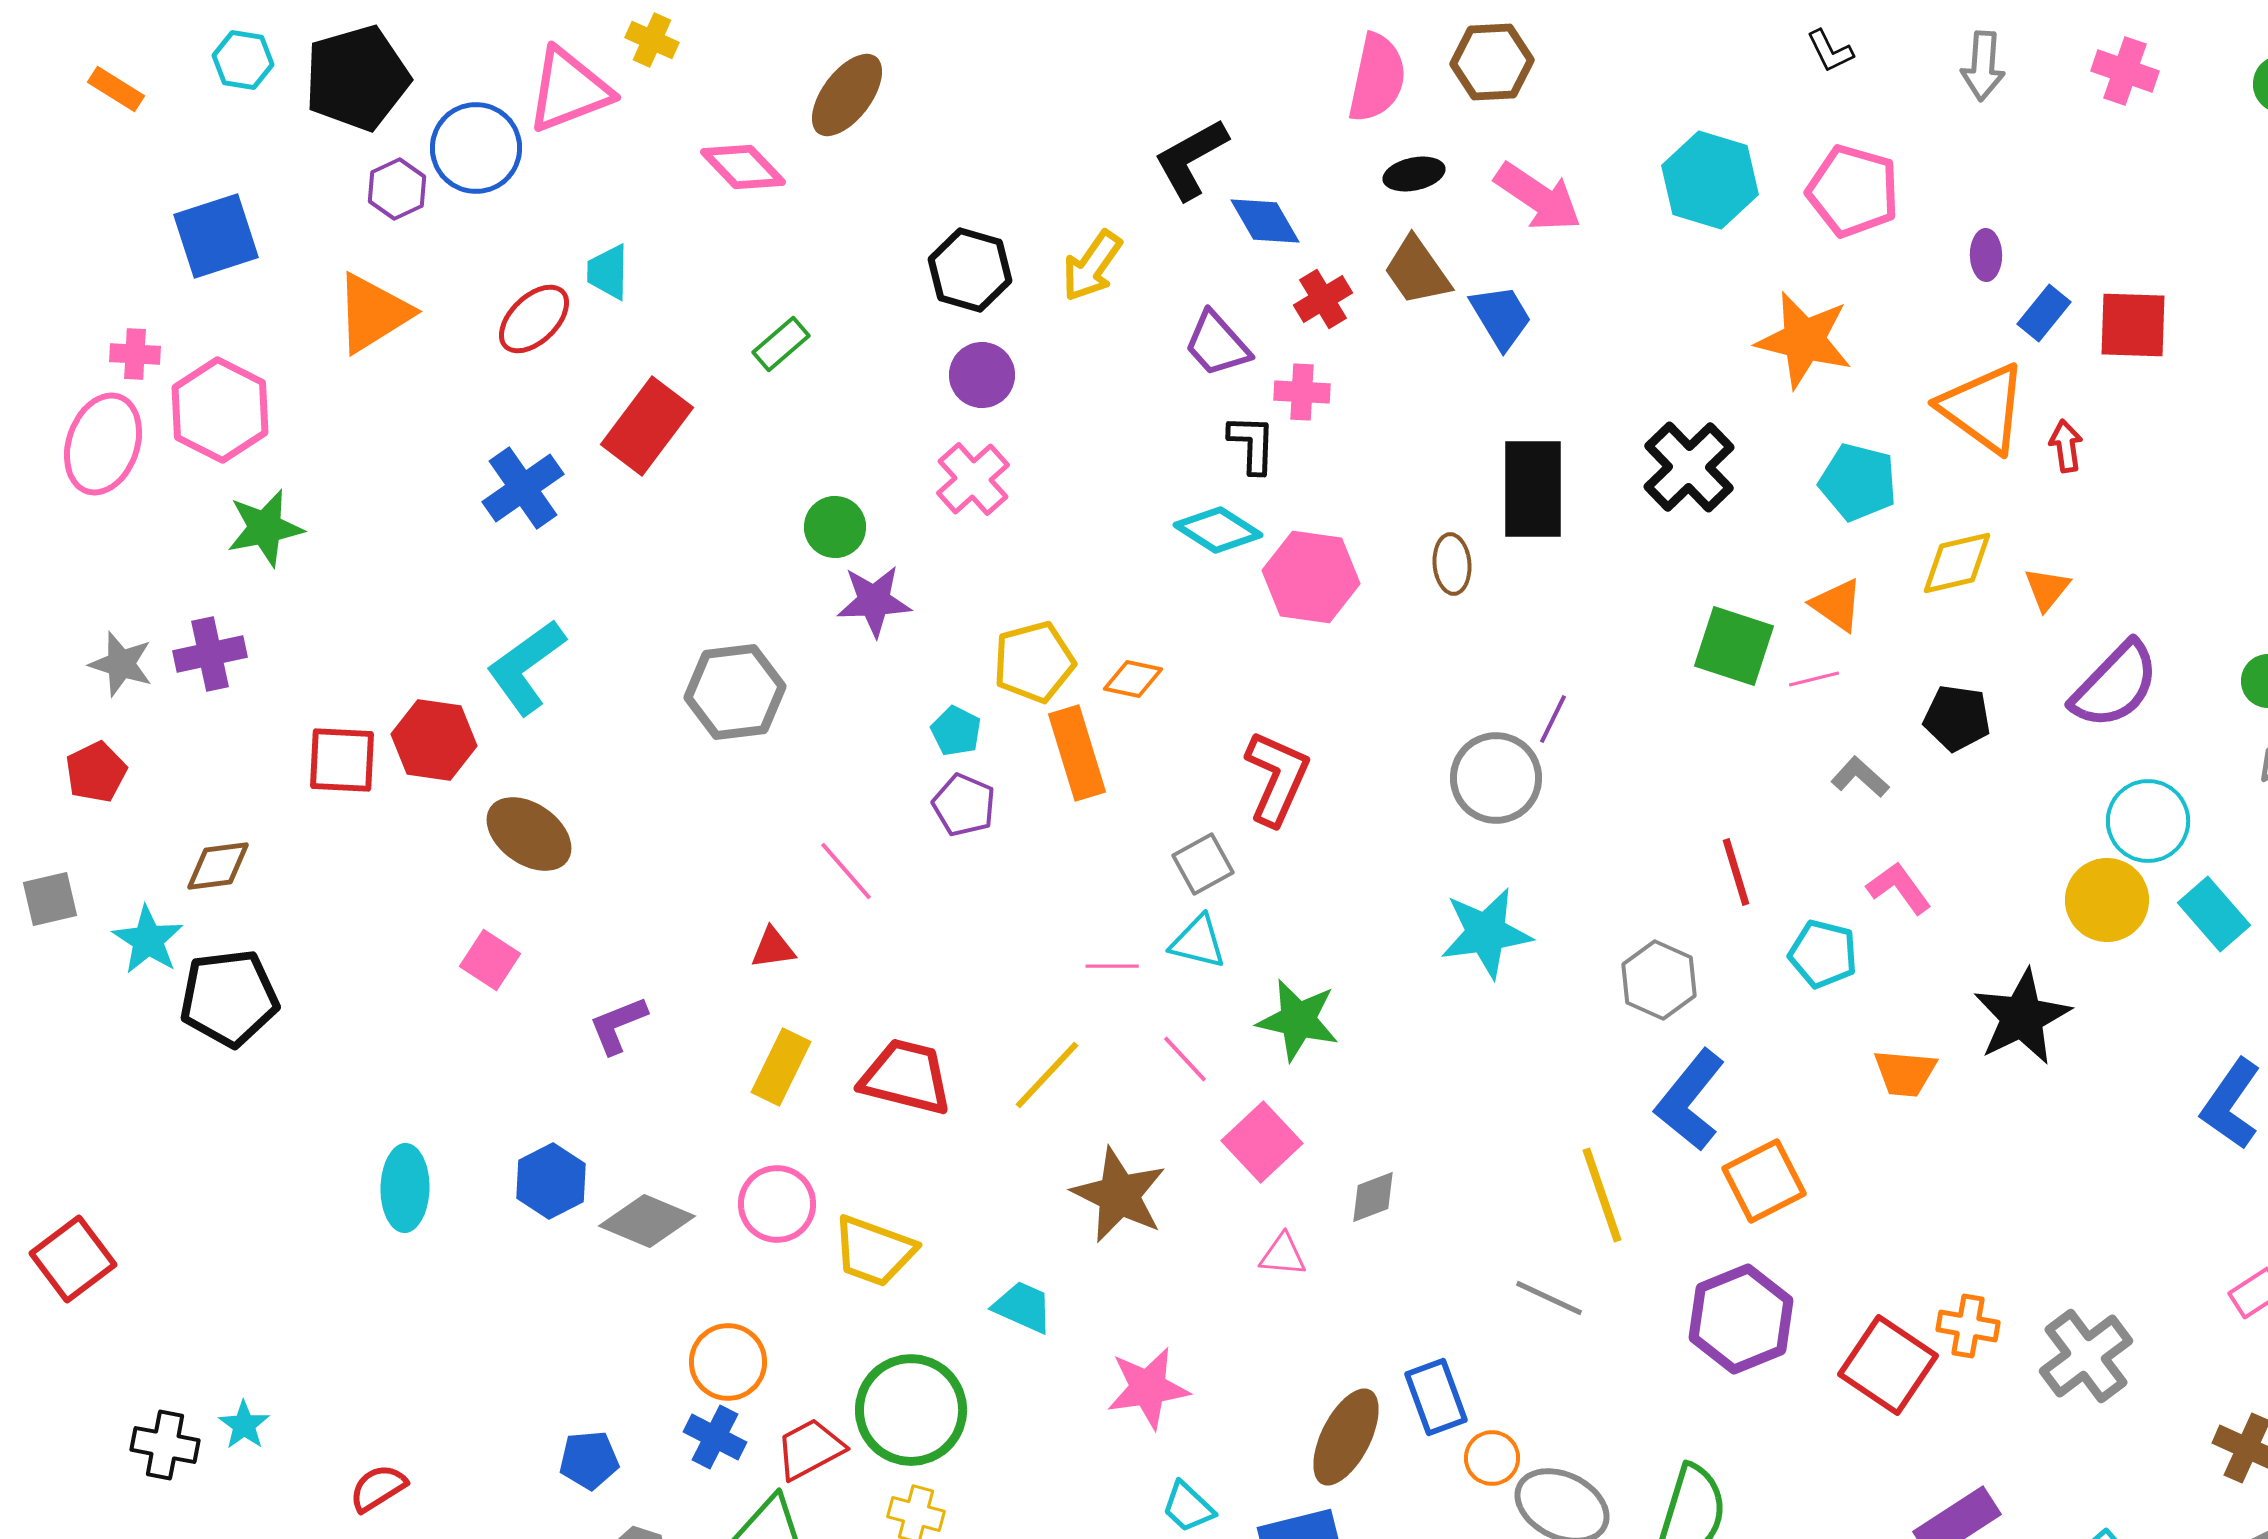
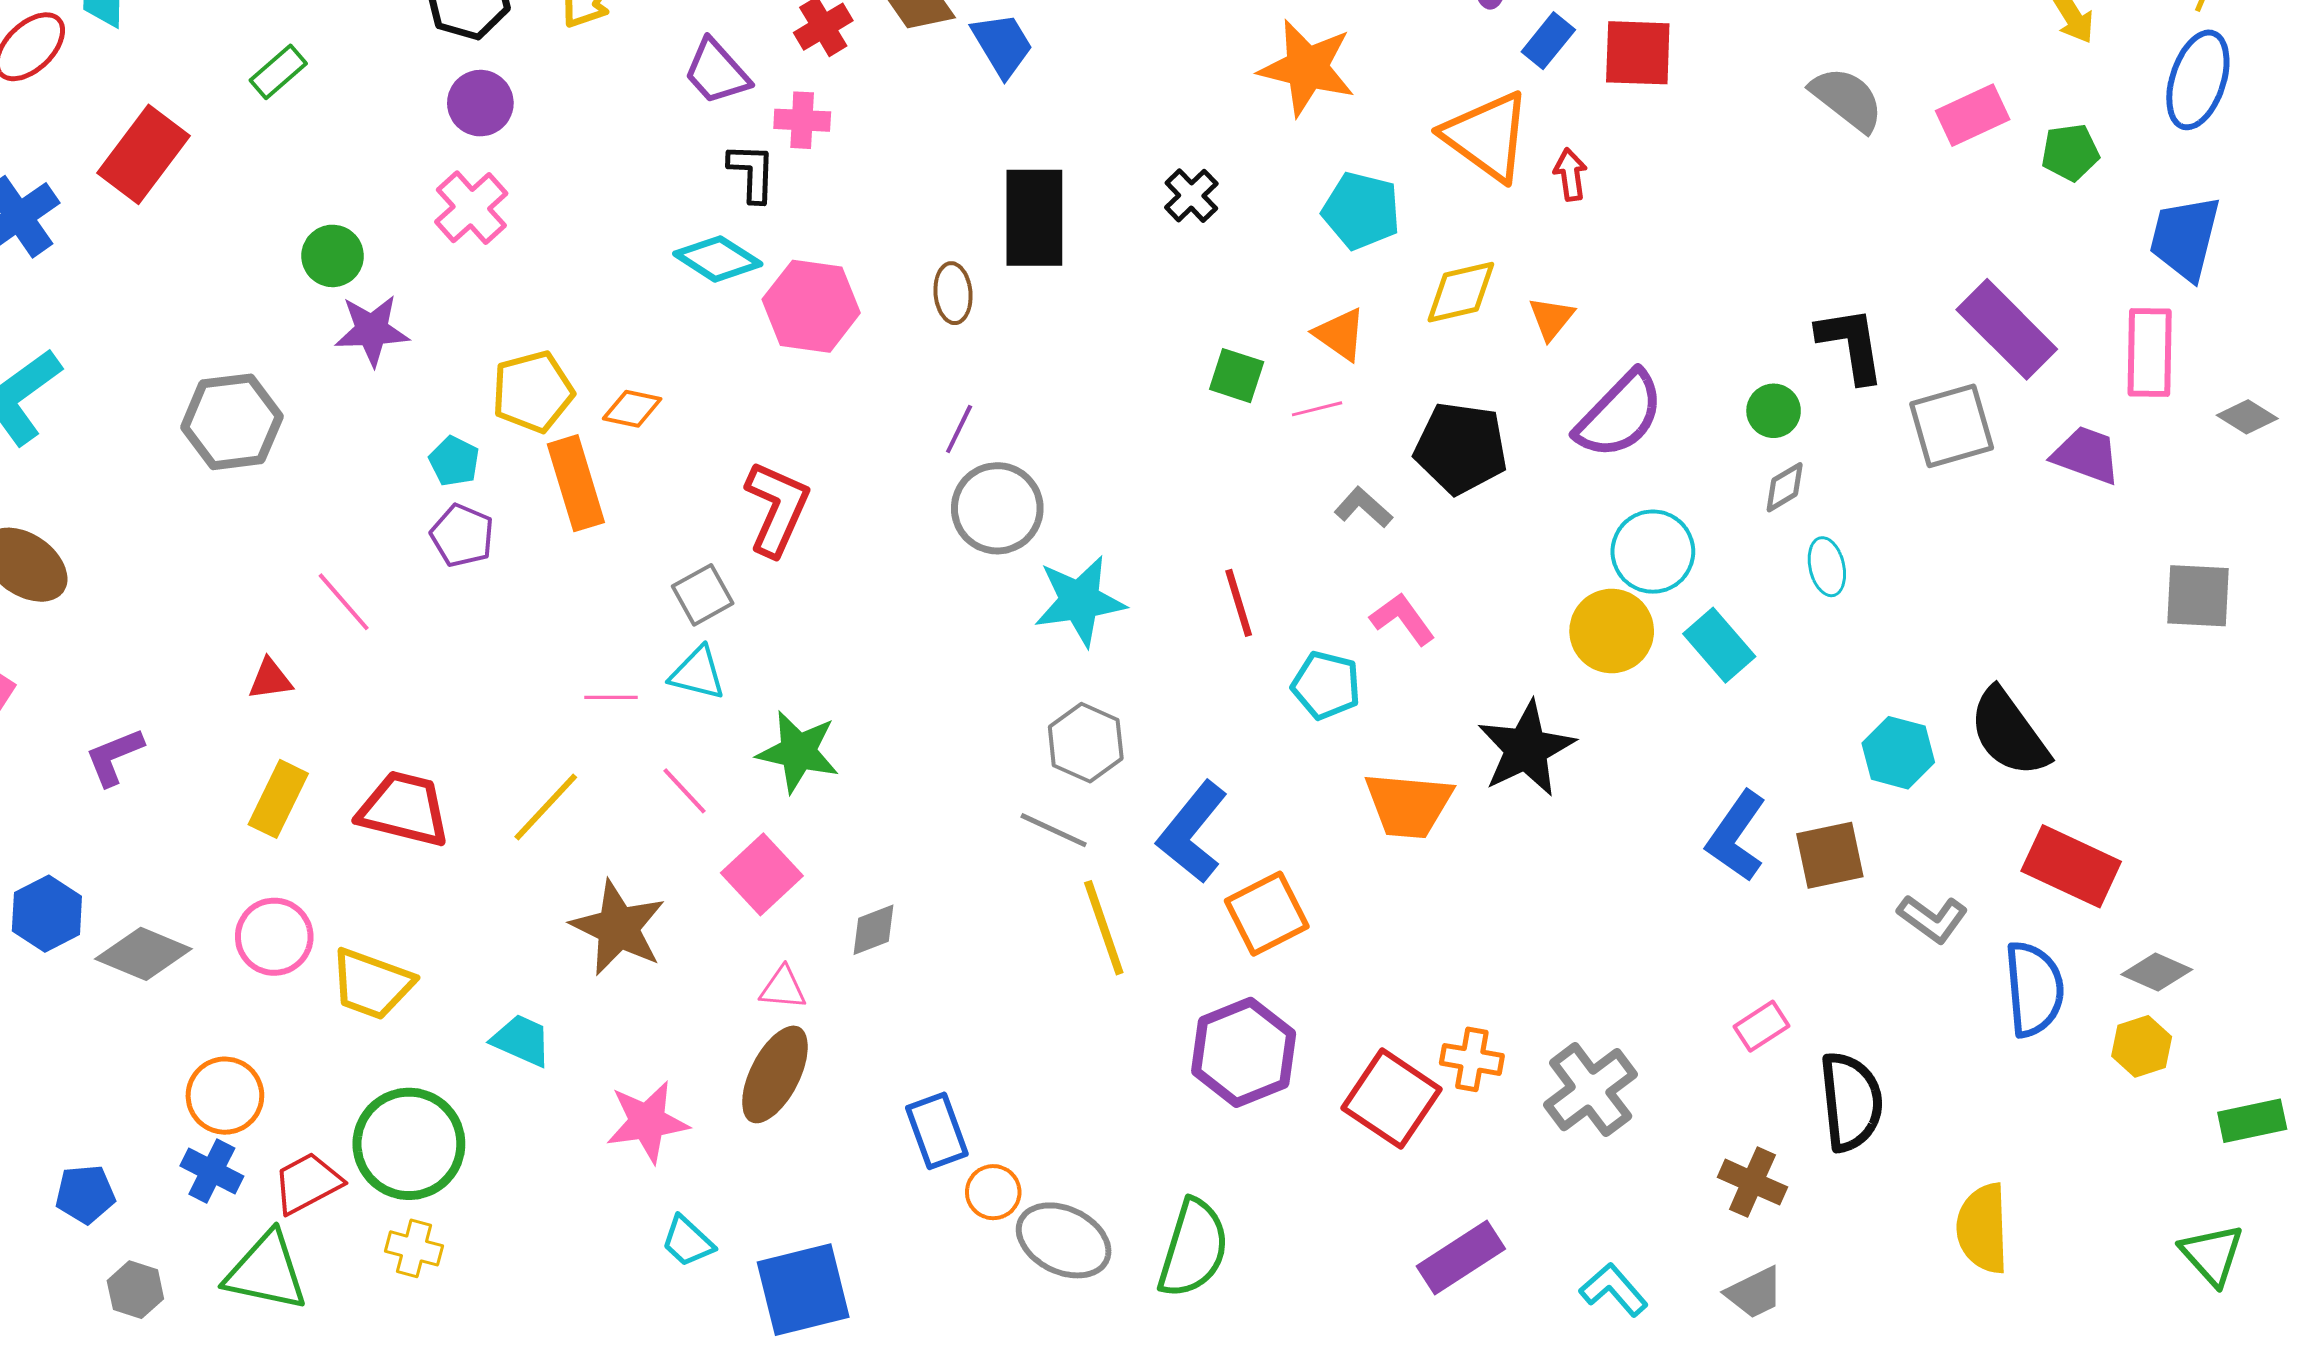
black cross: (1689, 467) -> (1191, 196), size x0.6
green square: (1734, 646) -> (1237, 376), size x0.7
black pentagon: (1957, 718) -> (1461, 448), size x1.4
purple line: (1553, 719) -> (959, 429), moved
cyan star: (1486, 933) -> (1080, 601), moved
gray hexagon: (1659, 980) -> (1086, 743), moved
orange trapezoid: (1905, 1073) -> (1409, 805), size x1.4
gray line: (1549, 1298) -> (1054, 830), moved
brown ellipse: (1346, 1437) -> (775, 1074), moved

